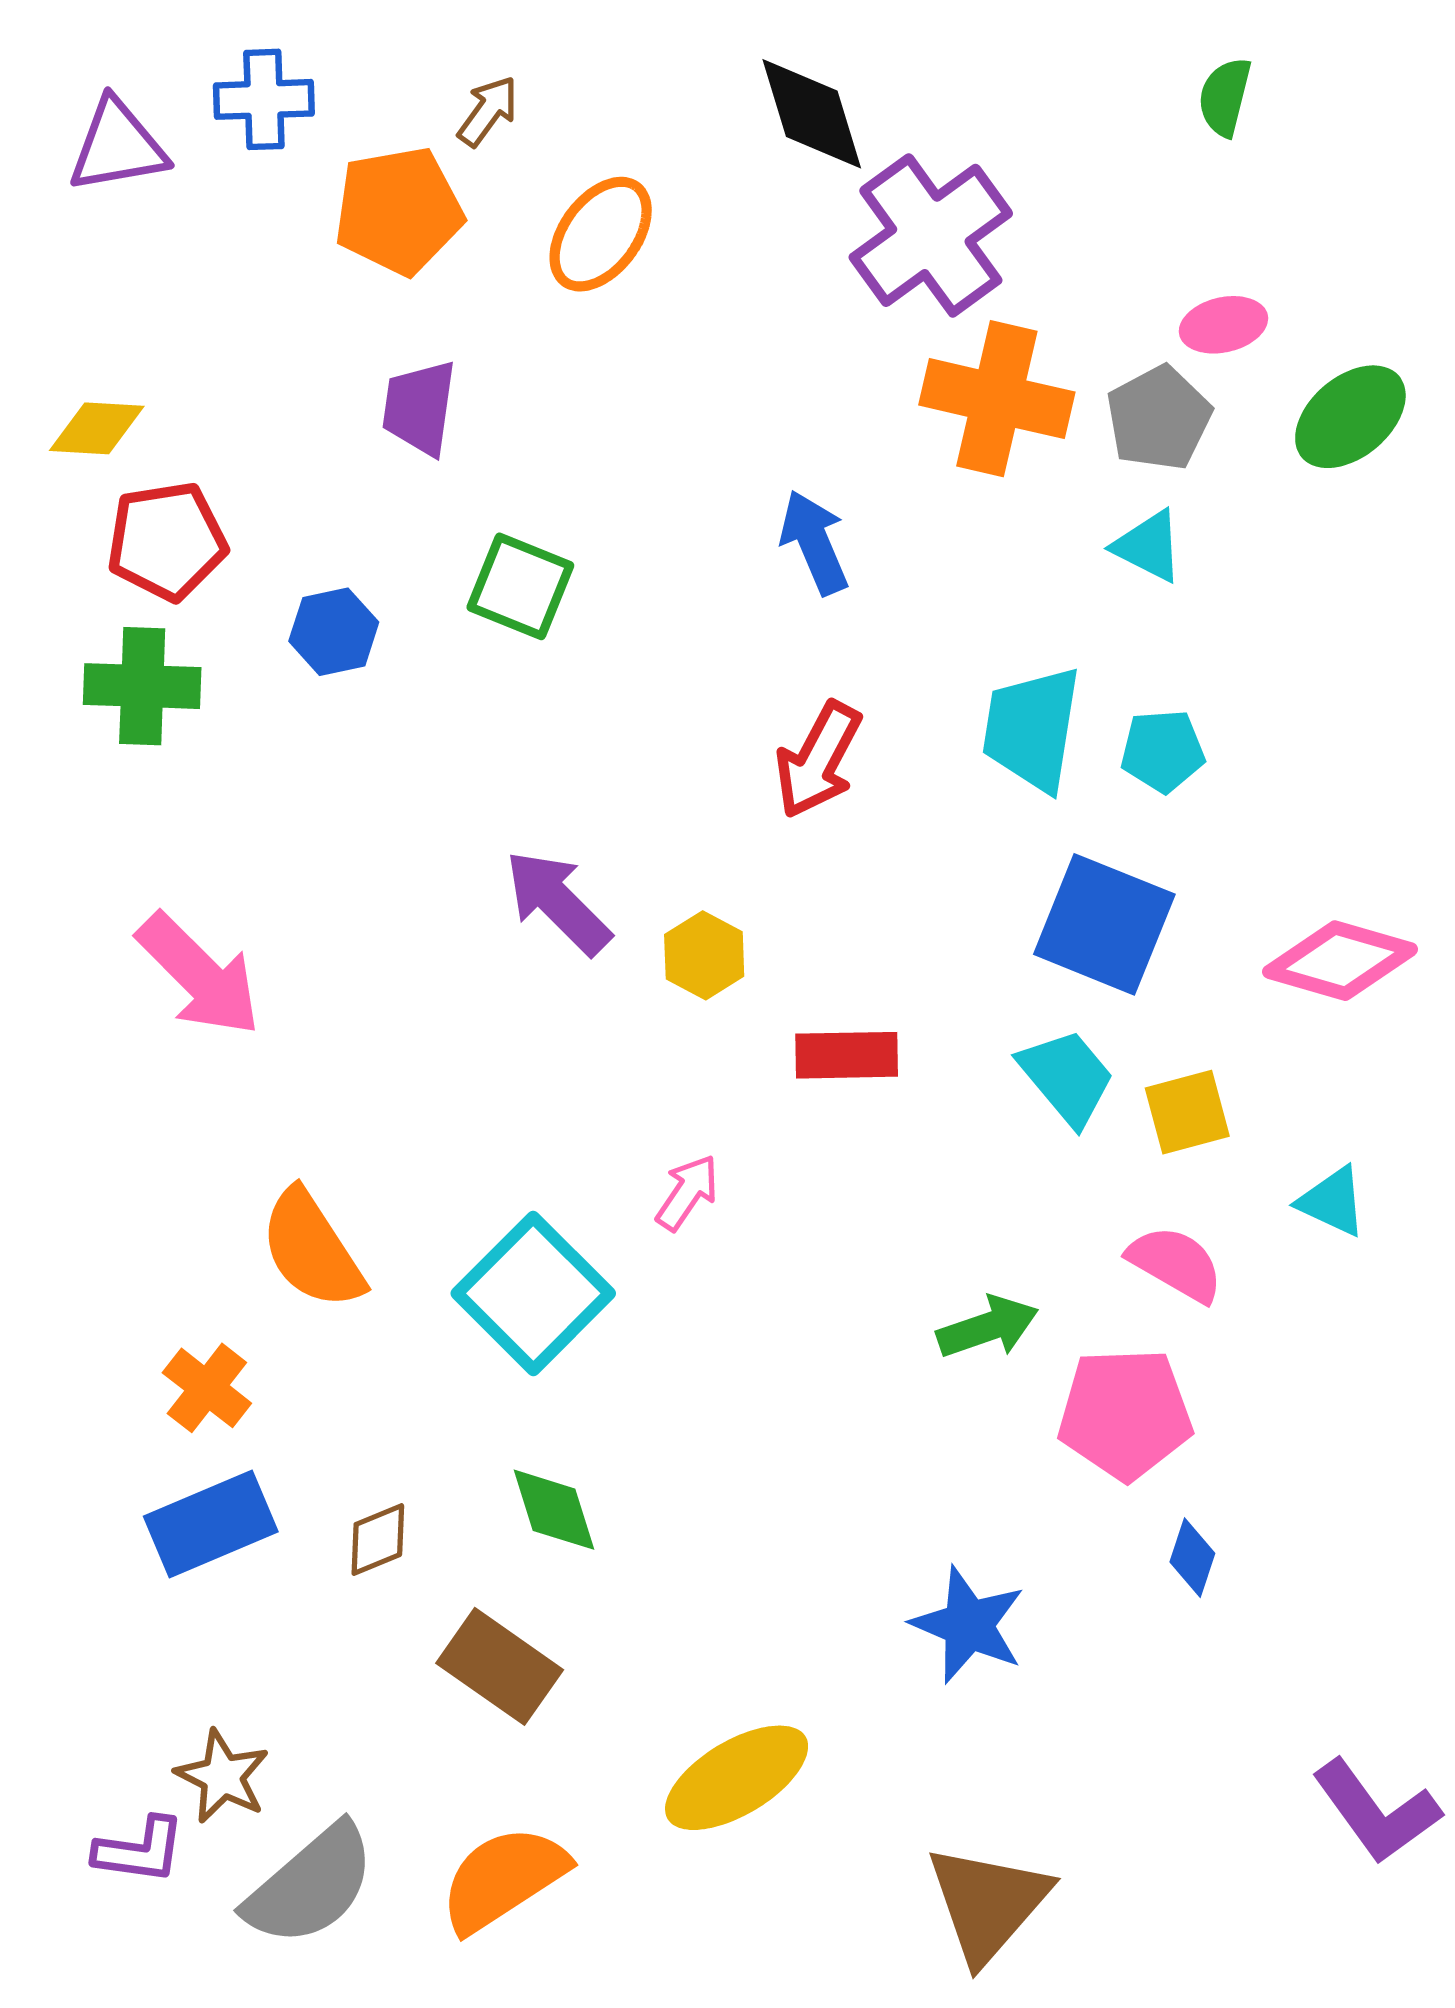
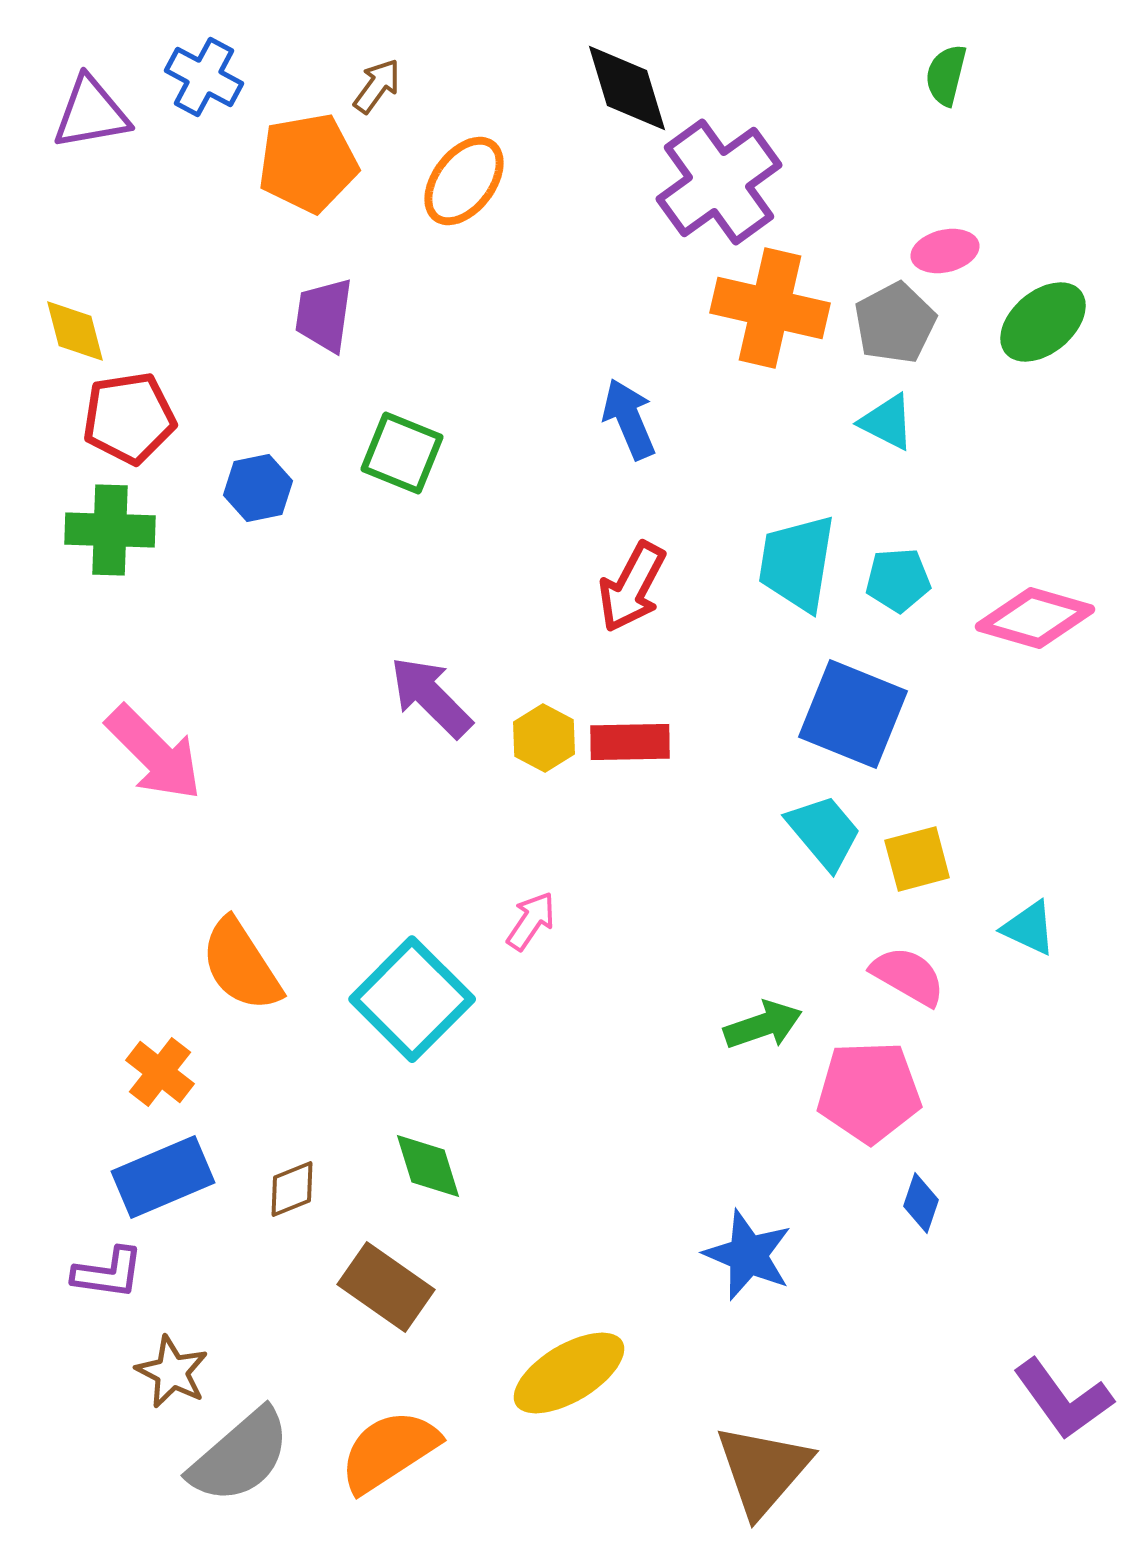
blue cross: (264, 99) -> (204, 77), turned 30
yellow diamond: (97, 428) -> (75, 331), turned 72
pink diamond: (1340, 961) -> (1035, 618), moved
red rectangle: (847, 1055) -> (630, 742), moved
purple L-shape: (140, 1850) -> (108, 1273), moved

